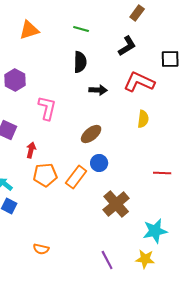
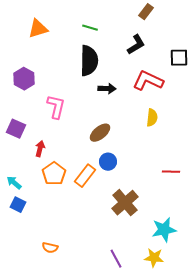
black semicircle: (80, 62) -> (89, 61), size x1.4
orange pentagon: (45, 175) -> (54, 174), turned -30

